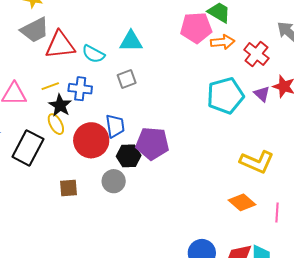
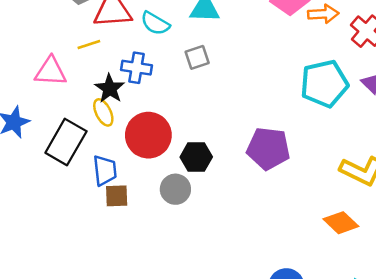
yellow line: (50, 86) -> (89, 45), moved
blue trapezoid: (115, 126) -> (105, 170), moved
purple pentagon: (152, 143) -> (268, 148), moved

